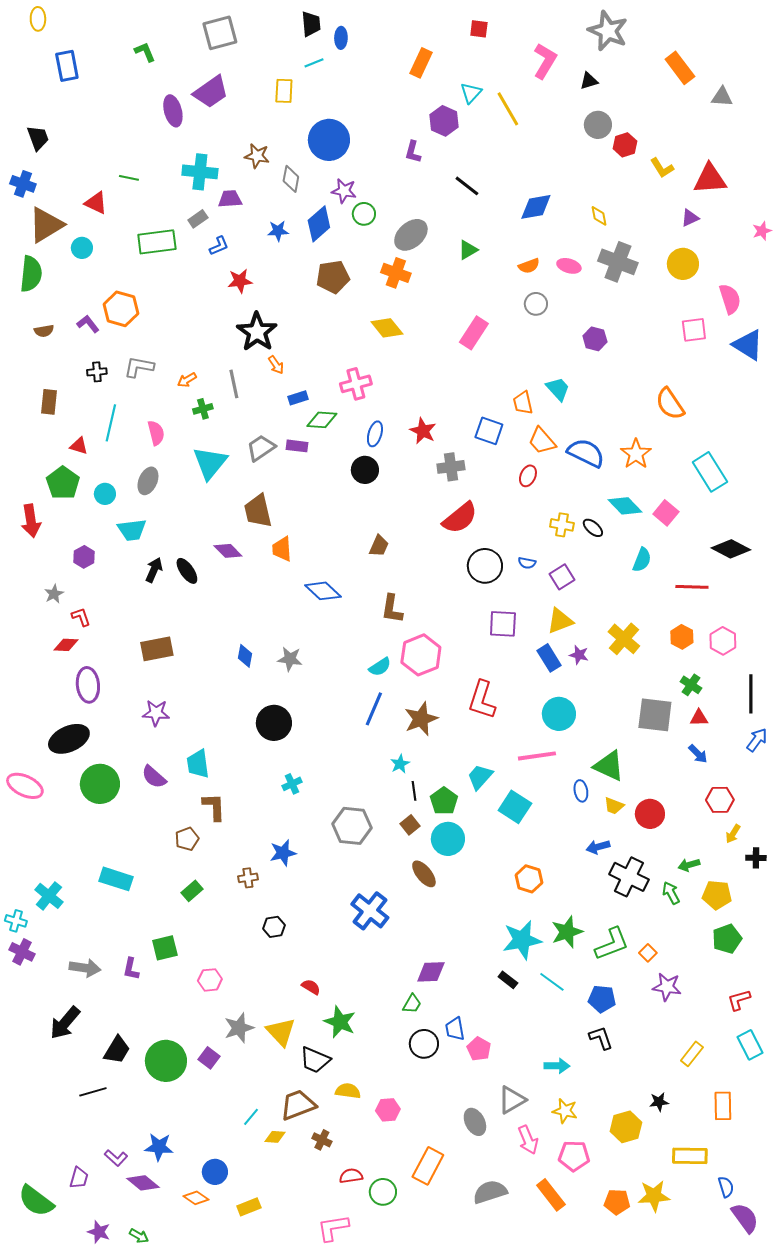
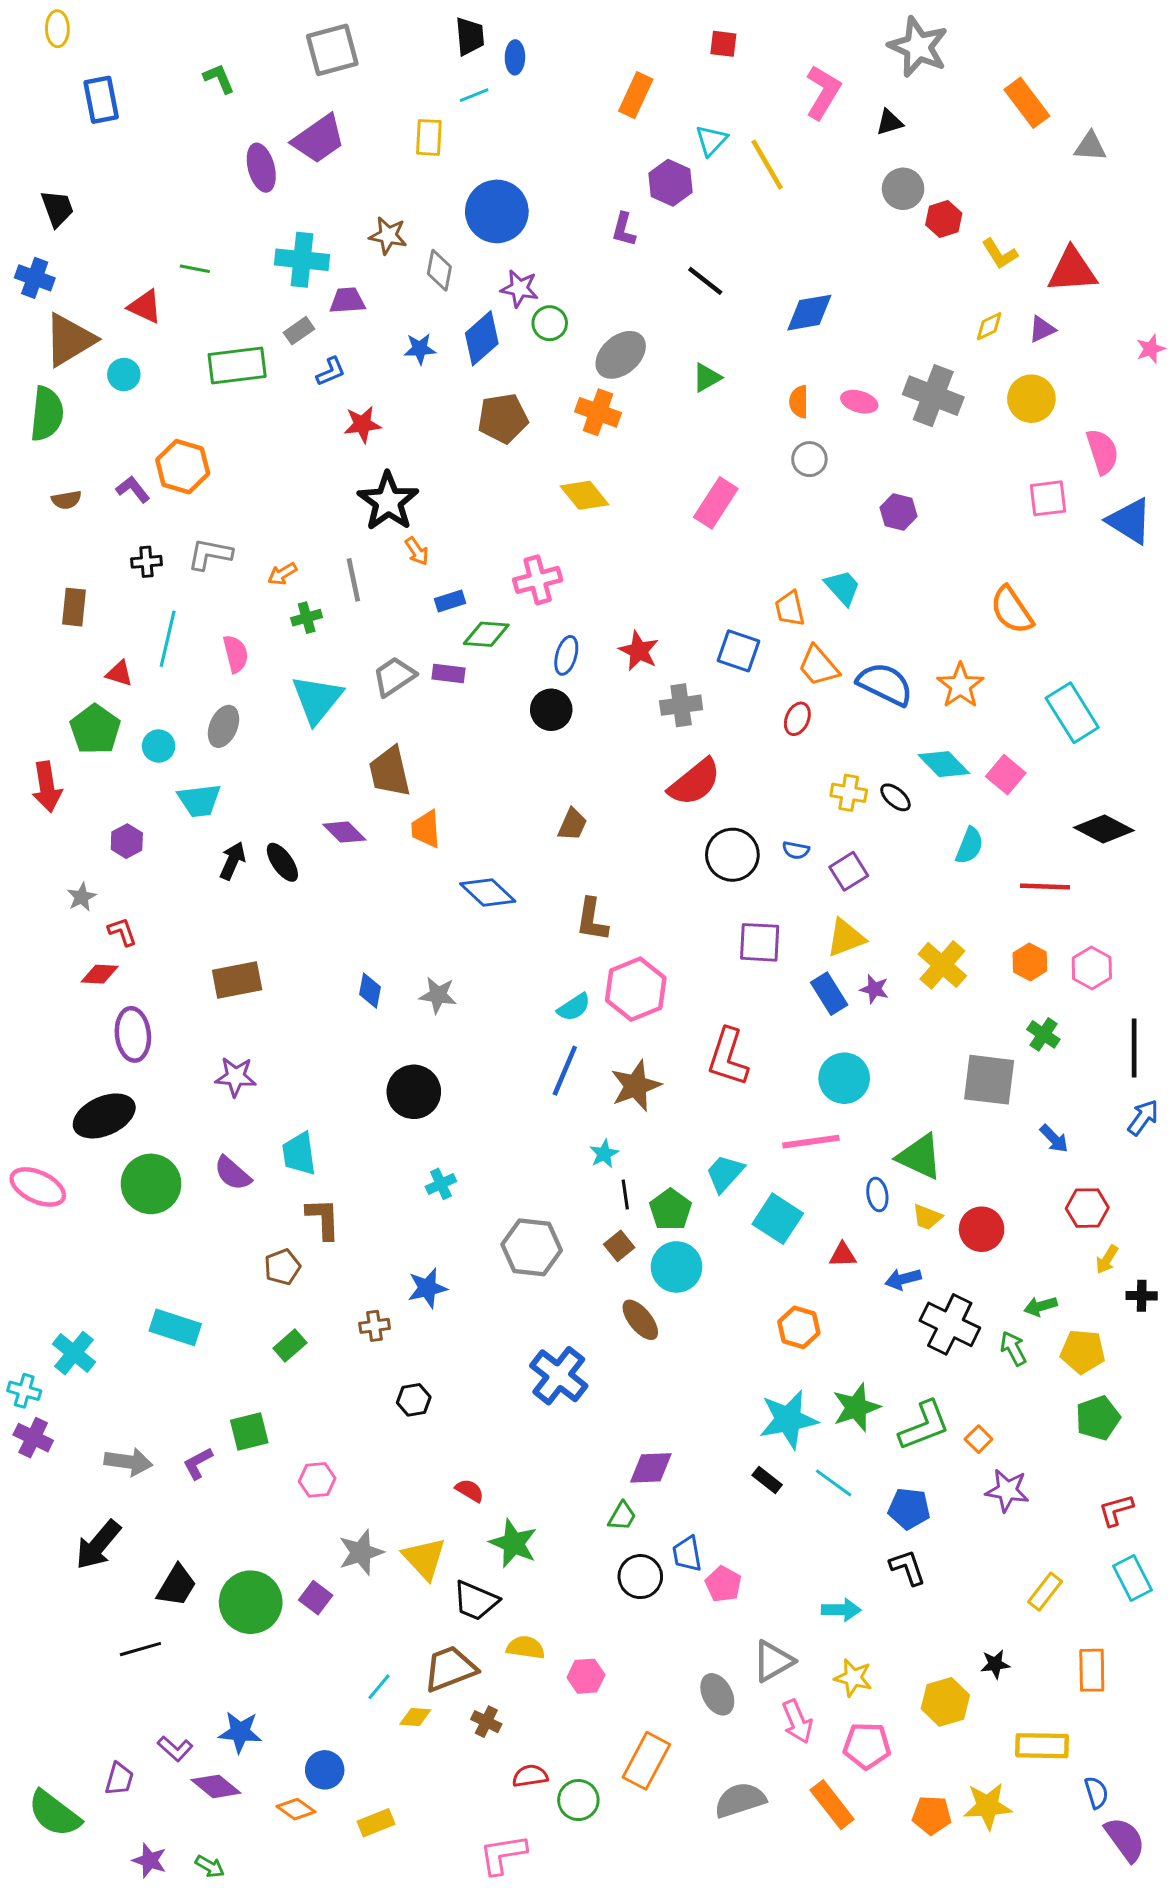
yellow diamond: (599, 216) -> (989, 326), moved, turned 75
orange semicircle: (529, 266) -> (799, 402), turned 110
red triangle: (699, 718) -> (843, 1255), moved
purple L-shape: (131, 969) -> (198, 1463), turned 50

